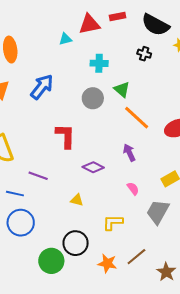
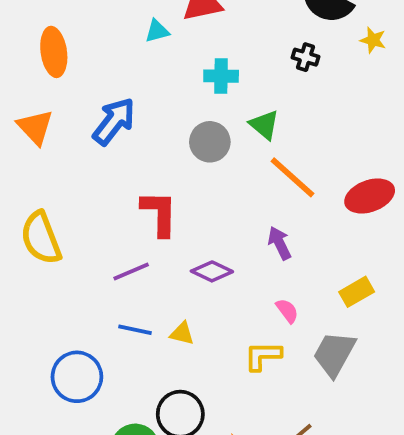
purple line: (38, 176) -> (131, 272), moved, turned -42
blue line: (15, 194) -> (135, 330), moved
yellow L-shape: (113, 222) -> (263, 356), moved

